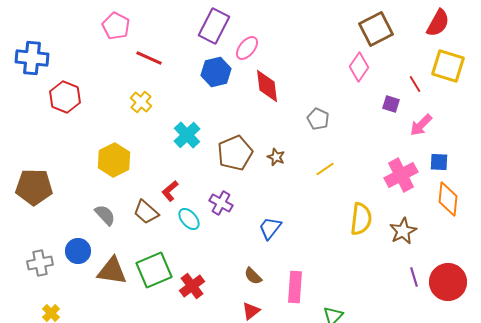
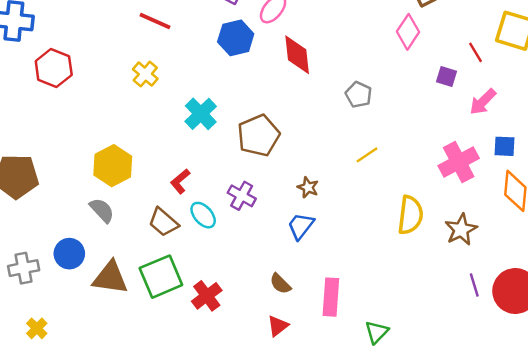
brown star: (276, 157) -> (308, 187), moved
yellow hexagon: (114, 160) -> (113, 166), moved
brown trapezoid: (146, 212) -> (163, 222), moved

